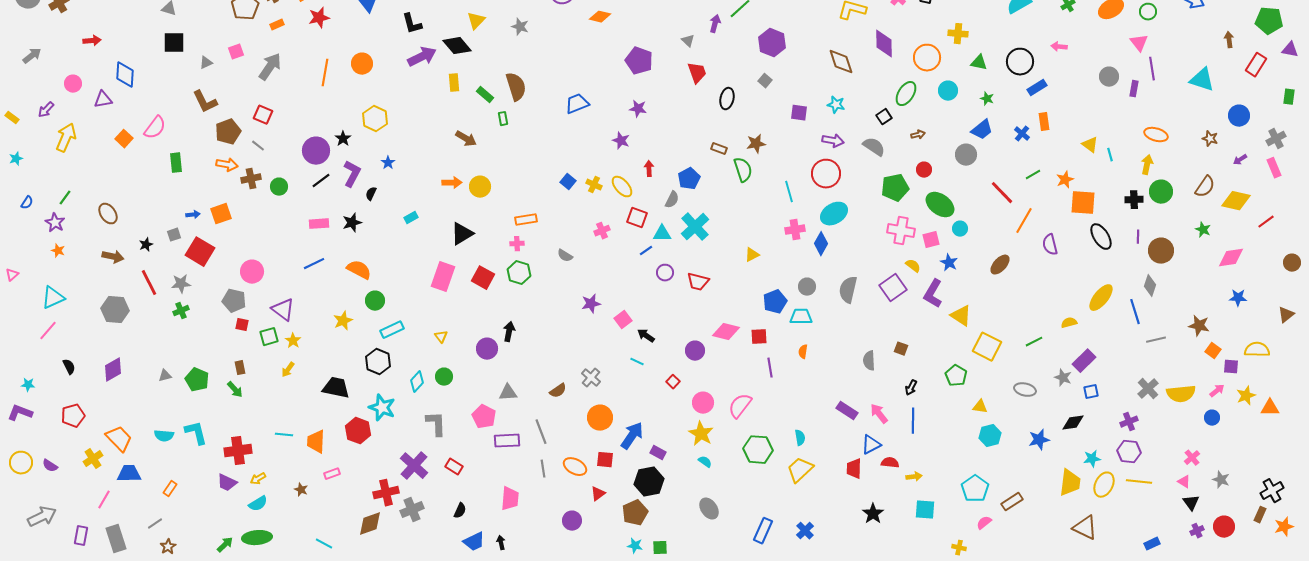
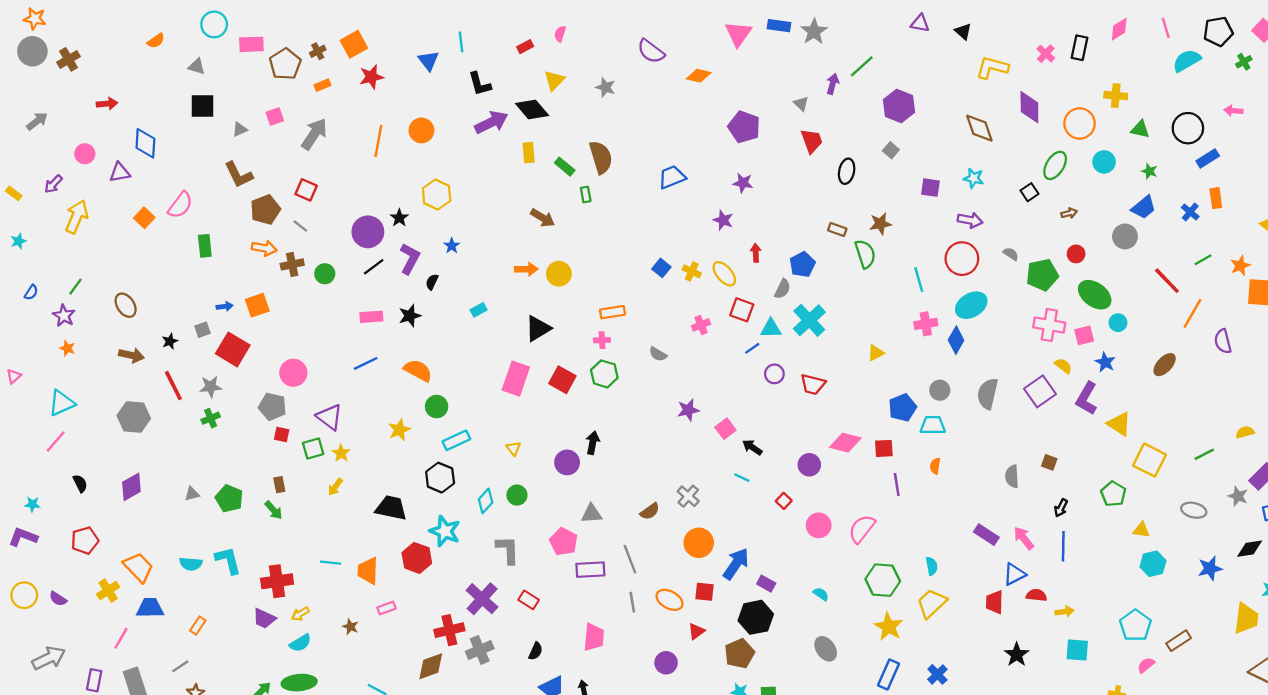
gray semicircle: (874, 147) -> (1011, 254), moved, size x0.6
yellow star: (701, 434) -> (889, 627), moved

